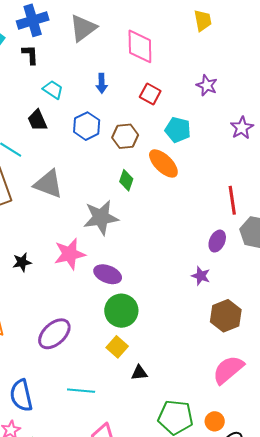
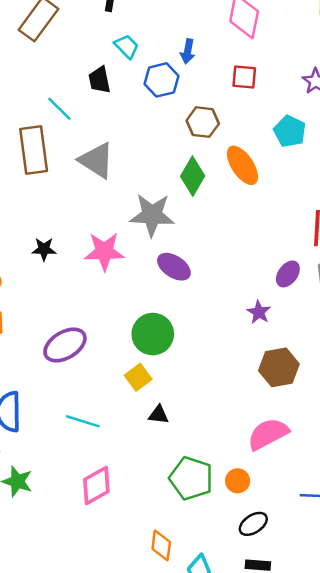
red square: (150, 94) -> (244, 77), turned -35
blue hexagon: (87, 126) -> (162, 80), moved
cyan pentagon: (178, 130) -> (290, 131), moved
green diamond: (126, 180) -> (193, 176), size x1.4
purple ellipse: (108, 274) -> (174, 267), moved
orange circle: (215, 421) -> (238, 481), moved

